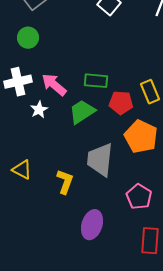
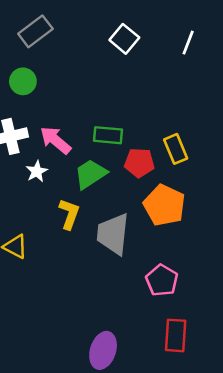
yellow L-shape: (65, 182) -> (69, 214), moved
purple ellipse: (92, 225) -> (103, 350), moved

